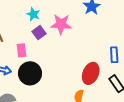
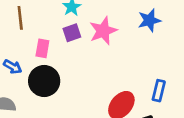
pink star: (61, 24) -> (103, 31), turned 30

